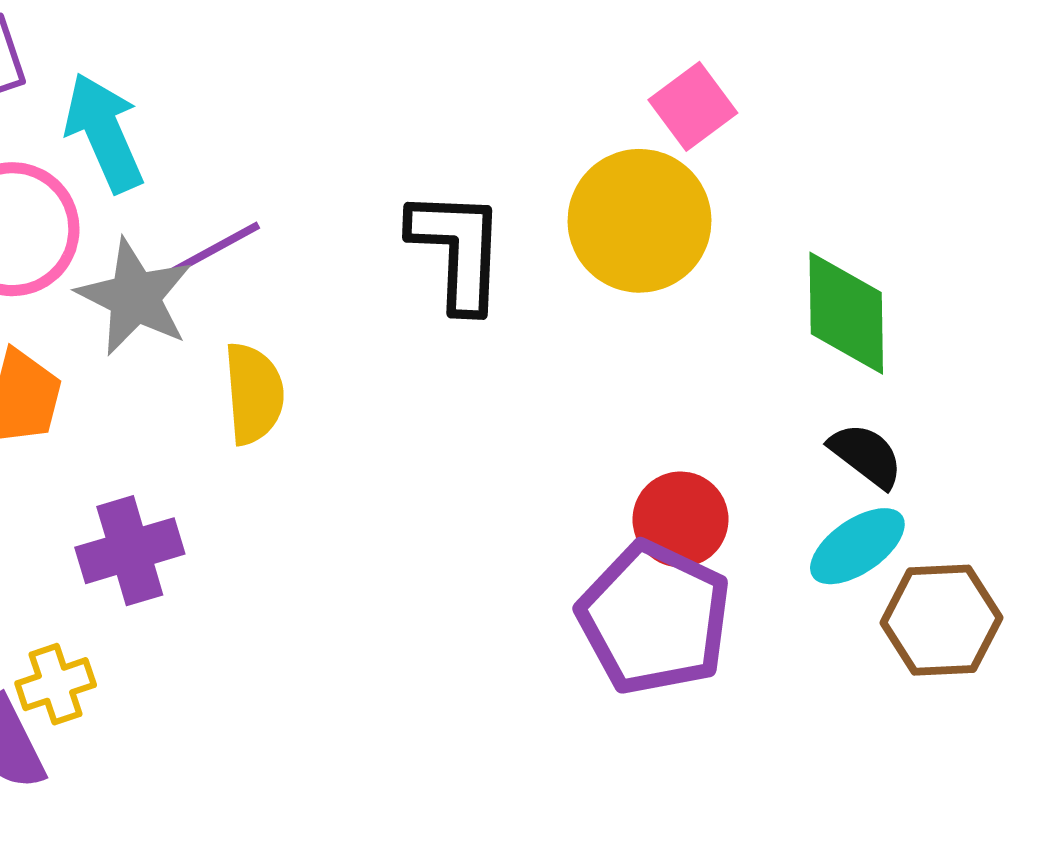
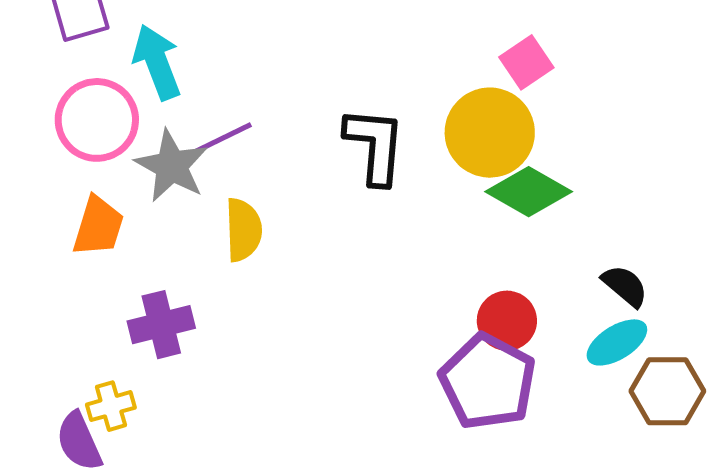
green diamond: (846, 313) -> (529, 192), moved, turned -62

